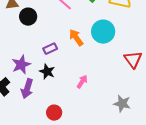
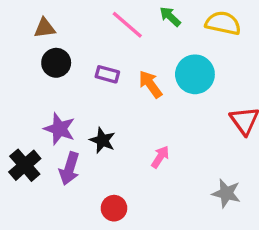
black circle: (28, 17) -> (56, 63), moved
purple rectangle: (50, 49) -> (107, 74), moved, turned 40
purple star: (21, 65) -> (59, 129), turned -30

